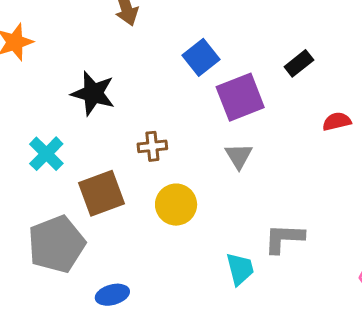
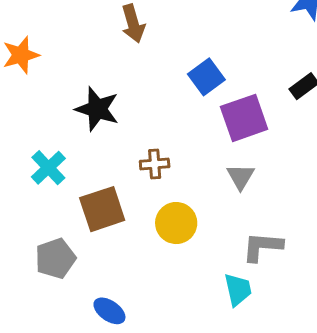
gray L-shape: (284, 238) -> (262, 247), moved
gray pentagon: (57, 244) -> (55, 258), size x0.7
blue ellipse: (112, 295) -> (109, 311), turned 48

